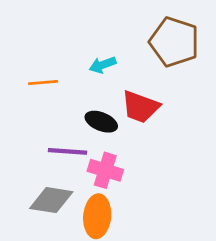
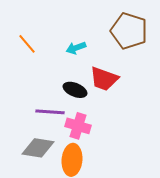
orange line: (43, 82) -> (27, 44), moved, turned 55

